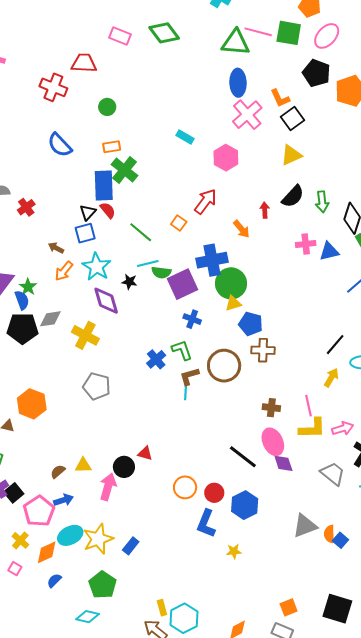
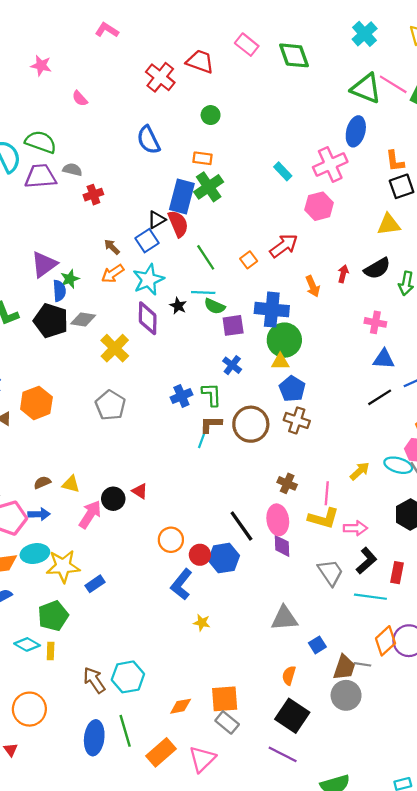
pink cross: (247, 115) -> (330, 164), moved
red semicircle: (108, 210) -> (178, 224), size x1.4
blue square: (85, 233) -> (147, 241), turned -35
blue triangle: (329, 251) -> (384, 359), moved
purple square: (183, 284) -> (233, 325), size x0.7
black line: (335, 345) -> (380, 397), moved
blue hexagon: (245, 505) -> (224, 558), moved
orange semicircle: (329, 534) -> (289, 675), moved
orange square: (289, 607) -> (225, 699), moved, size x1.5
yellow rectangle: (162, 608) -> (51, 651), moved

